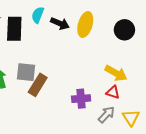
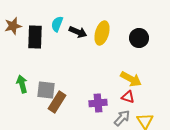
gray square: (26, 72) -> (46, 90), moved
brown rectangle: (38, 85) -> (57, 102), moved

